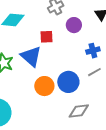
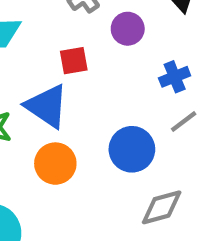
orange circle: (44, 86) -> (55, 164), moved

